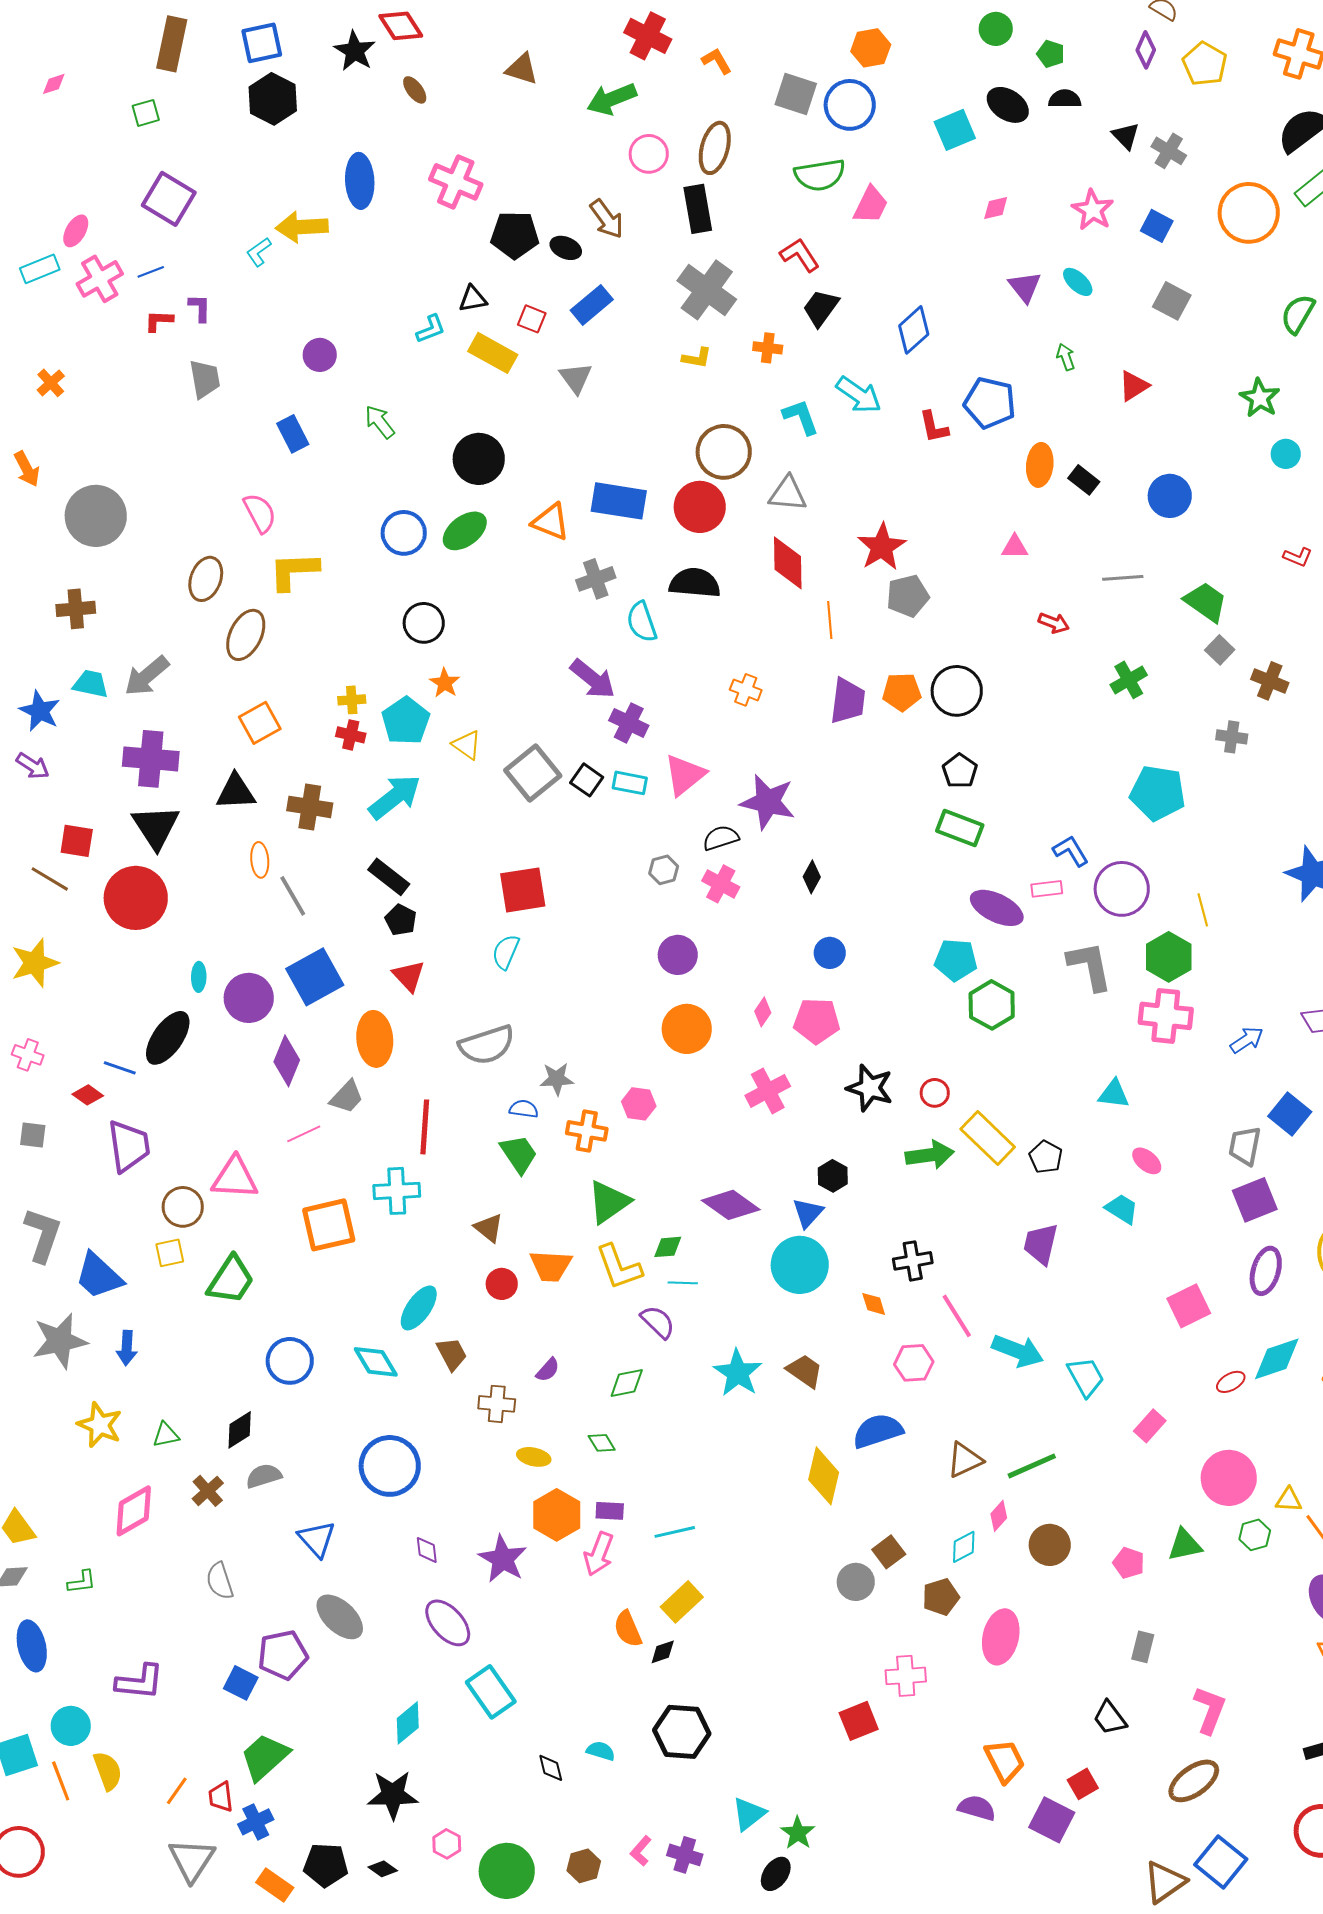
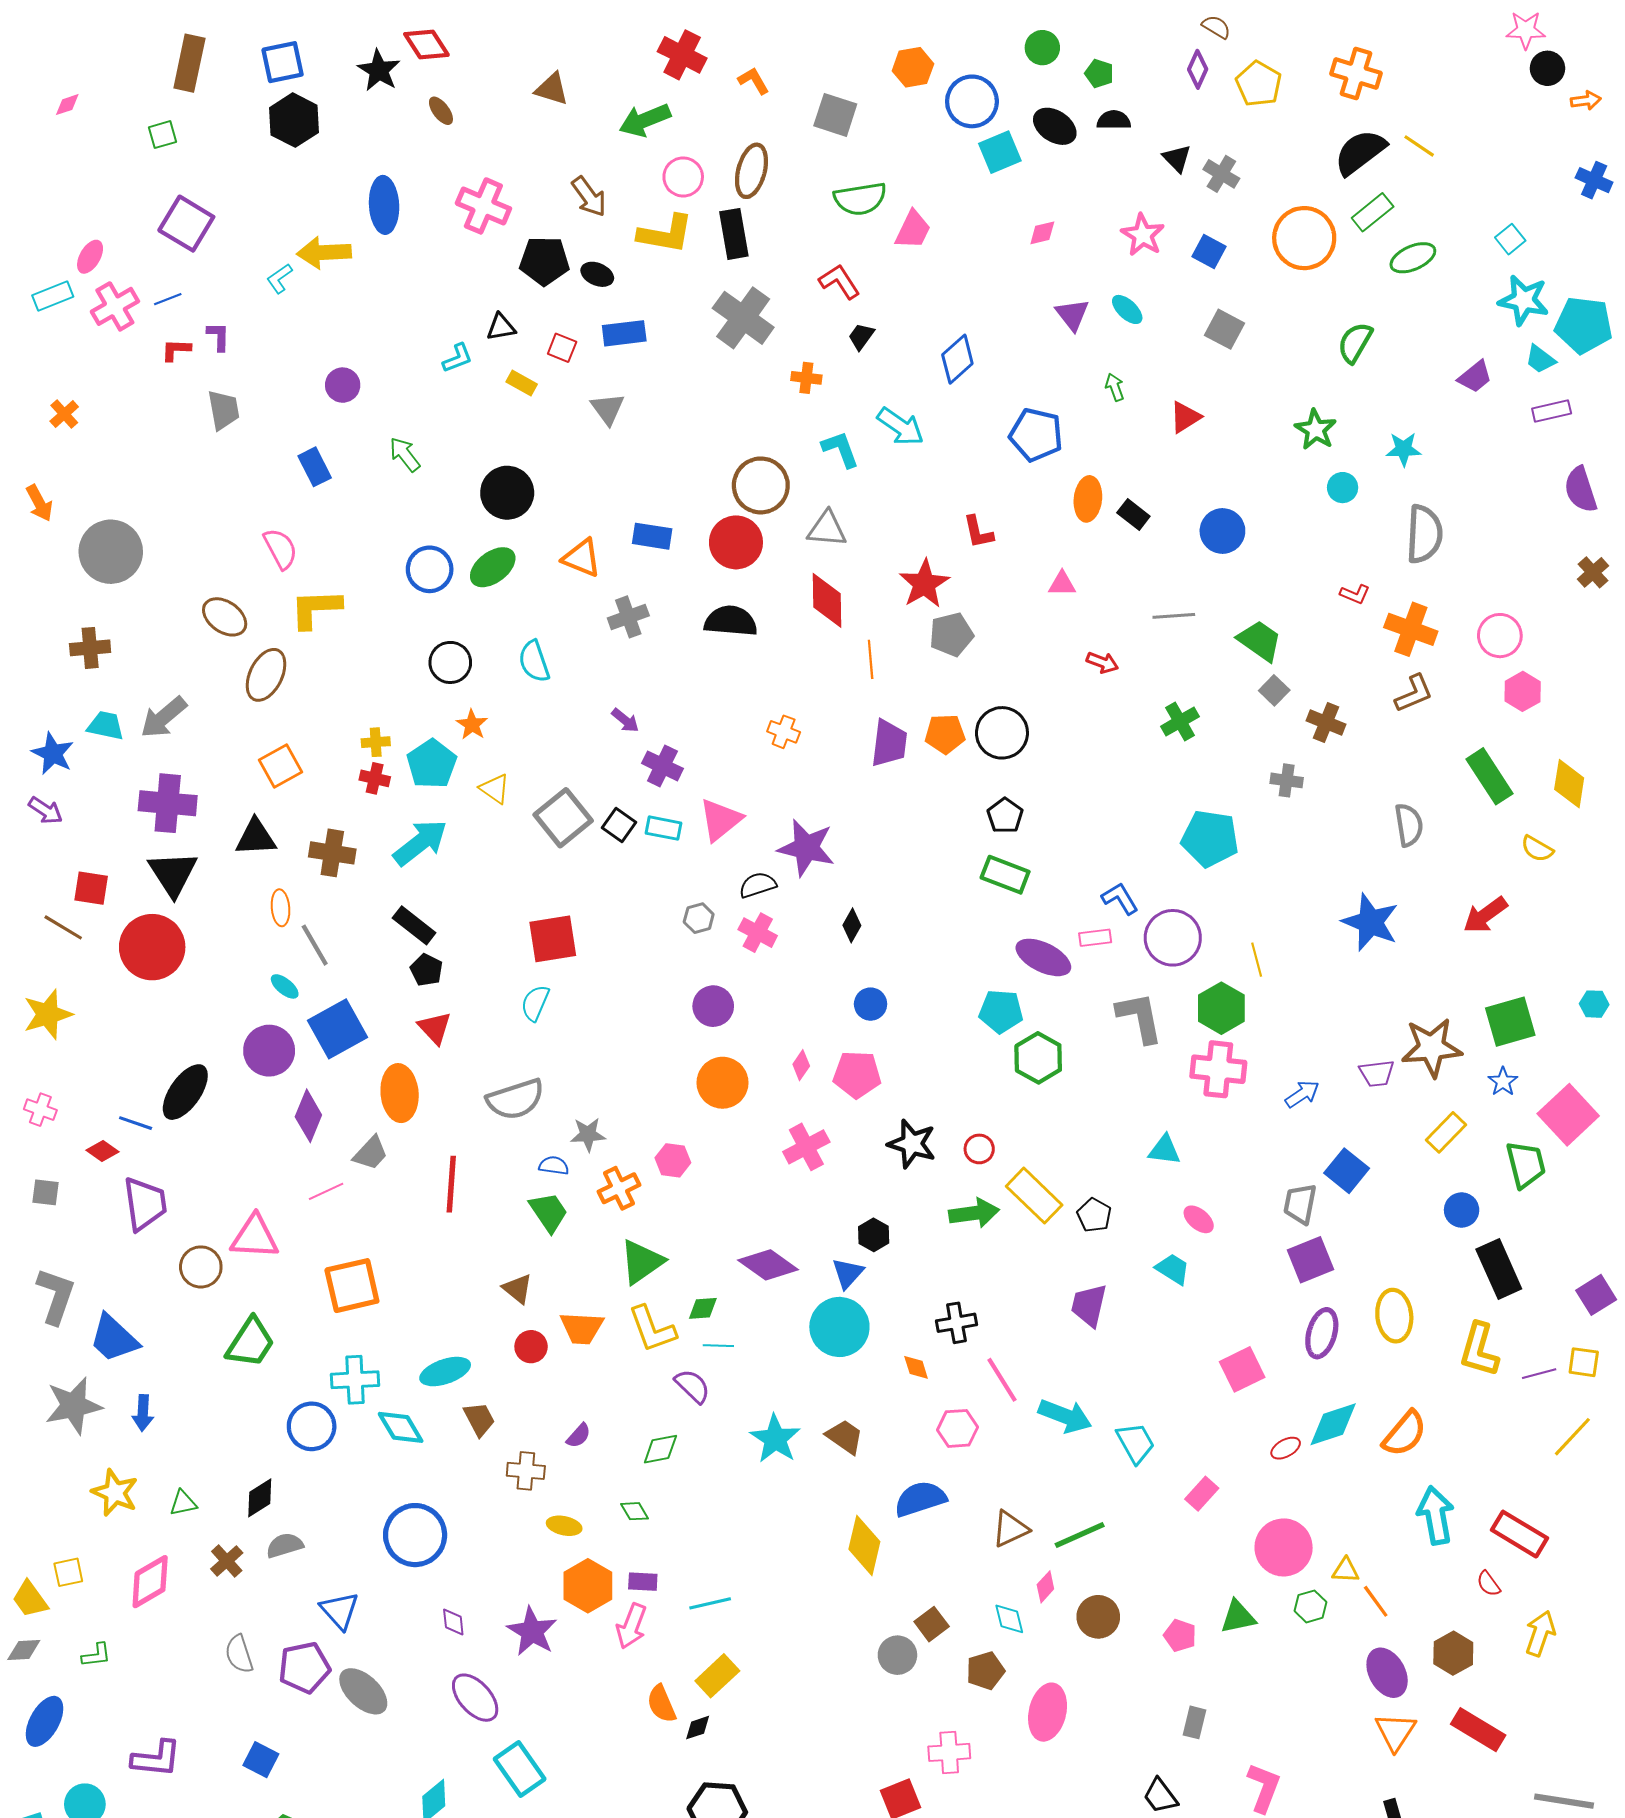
blue circle: (850, 105) -> (972, 101), moved
brown arrow: (607, 219) -> (589, 197), moved
blue rectangle: (592, 305) -> (624, 333), turned 33
black trapezoid: (821, 308) -> (861, 336), size x0.7
yellow rectangle: (493, 353) -> (522, 383), size x0.6
yellow L-shape: (697, 358) -> (666, 234), moved, size x1.8
red L-shape: (934, 427) -> (978, 532), moved
blue rectangle: (619, 501) -> (652, 536), size x0.7
brown ellipse: (206, 579) -> (225, 617), turned -75
cyan semicircle: (642, 622) -> (534, 661), moved
purple arrow: (593, 679) -> (625, 720), size x0.6
cyan ellipse: (199, 977) -> (285, 986), moved, turned -52
orange cross: (587, 1131) -> (619, 1188), turned -36
cyan cross: (397, 1191) -> (355, 1380), moved
yellow square: (170, 1253) -> (68, 1572), moved
cyan ellipse: (419, 1308) -> (445, 1372), turned 36
cyan diamond: (964, 1547) -> (1009, 1619), turned -76
blue ellipse: (32, 1646) -> (45, 1721), turned 42
purple pentagon: (283, 1655) -> (304, 1668), moved

